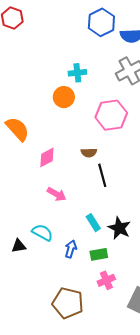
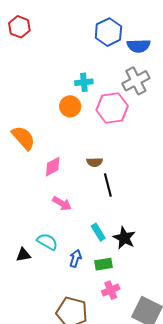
pink hexagon: (111, 115) -> (112, 108), moved

